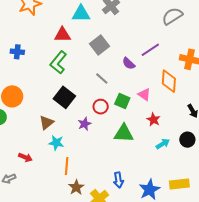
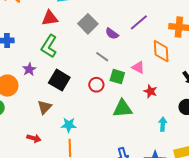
purple semicircle: (129, 63) -> (112, 34), moved
gray line: (102, 79) -> (102, 57), moved
purple star: (85, 124) -> (29, 69), moved
cyan star: (56, 143) -> (69, 125), moved
cyan arrow: (163, 144) -> (163, 124), moved, turned -48
red arrow: (25, 157) -> (34, 138), moved

